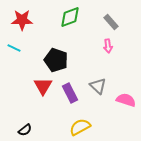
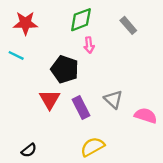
pink arrow: (108, 46) -> (89, 45), moved

